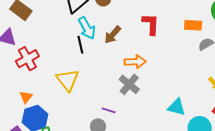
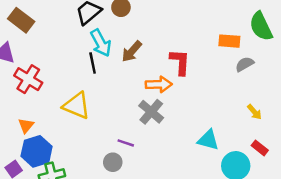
red L-shape: (151, 24) -> (180, 62), moved
red cross: (27, 59) -> (28, 79), turned -30
yellow triangle: (68, 80) -> (77, 106), turned -30

